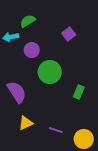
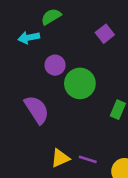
purple circle: (32, 50) -> (55, 65), moved
yellow triangle: (26, 123) -> (60, 158), moved

